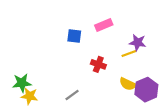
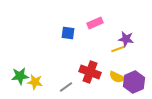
red cross: (98, 64) -> (90, 72), moved, size x1.5
yellow star: (29, 96) -> (35, 82), moved

